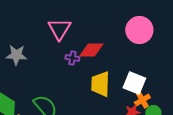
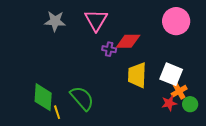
gray star: (16, 55) -> (55, 21), moved

